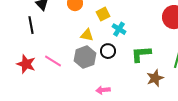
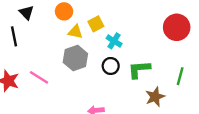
yellow triangle: (87, 35) -> (75, 32), moved
black circle: (108, 51) -> (111, 66), moved
gray hexagon: (85, 57) -> (75, 58), moved

